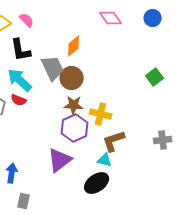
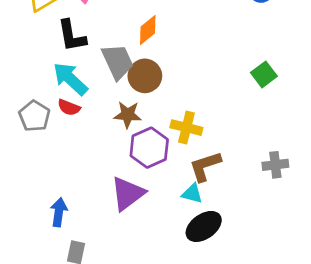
brown star: (74, 105) -> (128, 115), moved
black ellipse: (97, 183) -> (204, 226), moved

